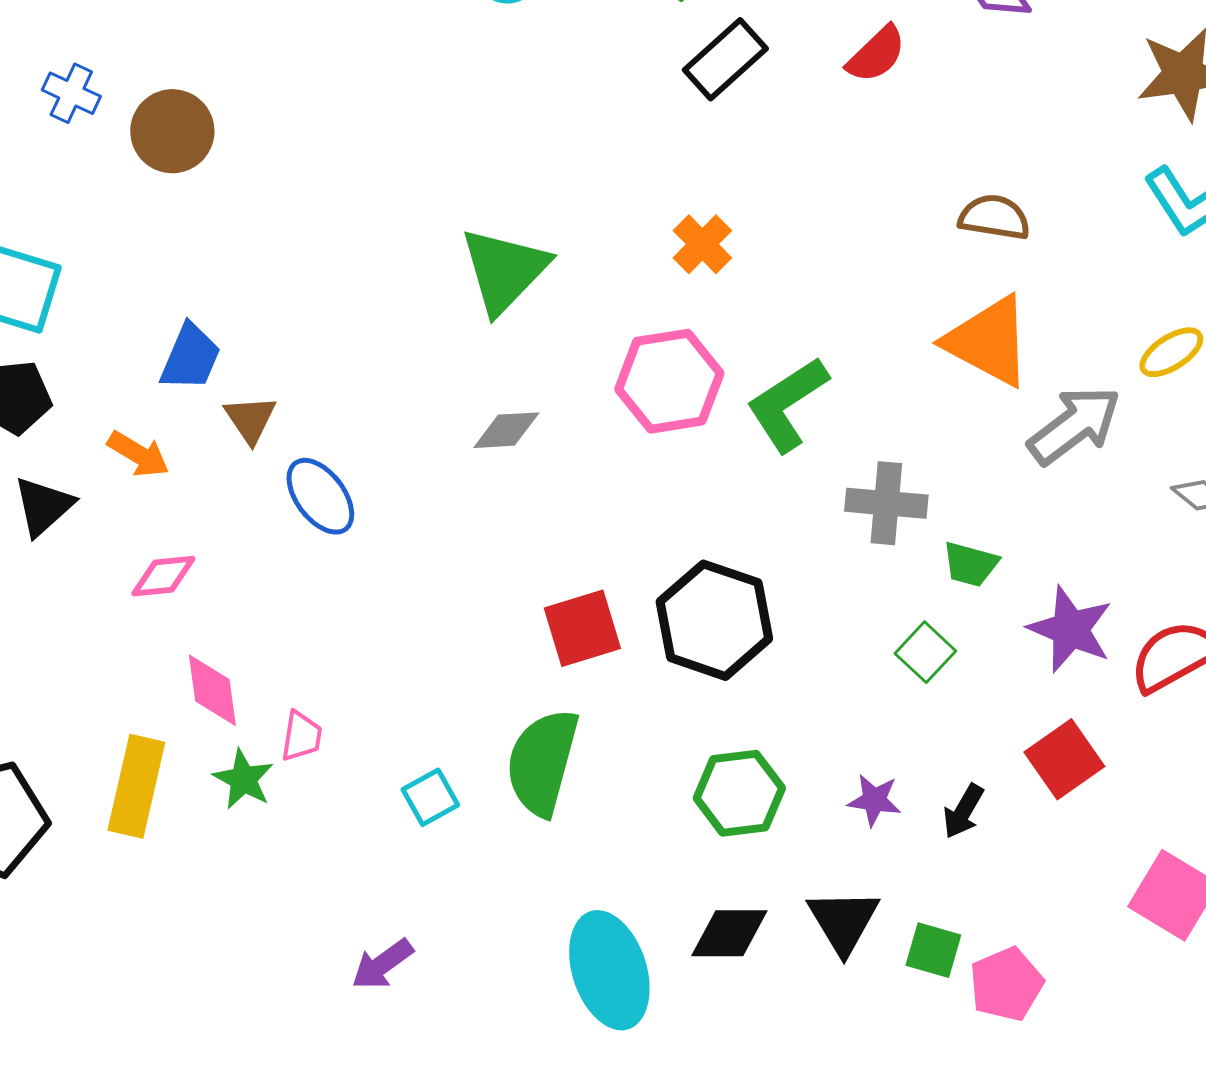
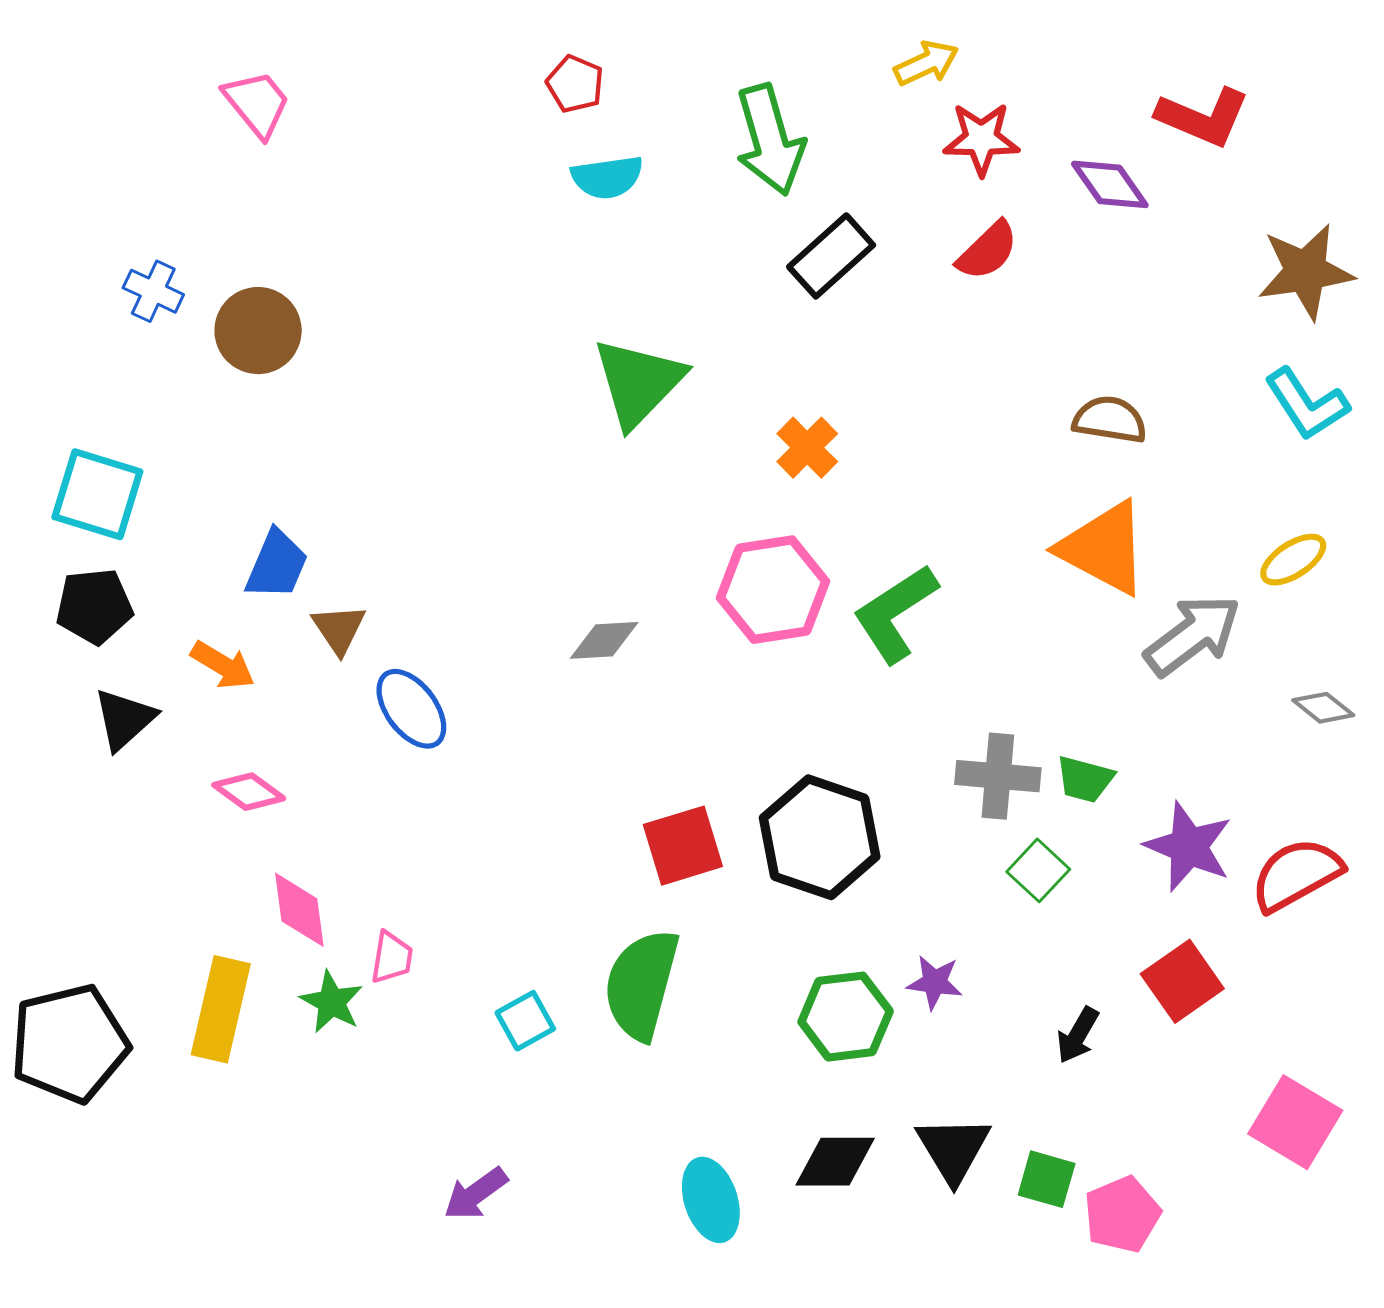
green triangle: (504, 270) -> (638, 382), moved
gray cross: (886, 503) -> (998, 776), moved
pink diamond: (163, 576) -> (249, 792), turned 42
purple star: (874, 800) -> (935, 982), moved
cyan ellipse: (609, 970) -> (711, 1200), size x0.7

